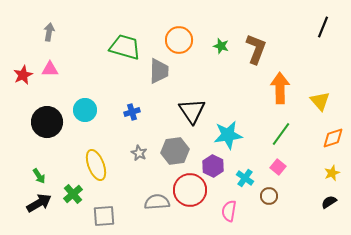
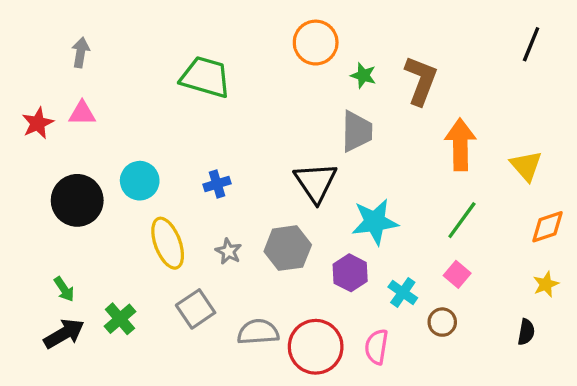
orange circle: (179, 40) -> (316, 43), moved
gray trapezoid: (159, 71) -> (357, 131), moved
yellow ellipse: (96, 165) -> (168, 243), moved
red circle: (190, 190) -> (316, 347), moved
black semicircle: (329, 202) -> (526, 332), moved, turned 133
gray square: (104, 216) -> (196, 309), moved, turned -30

